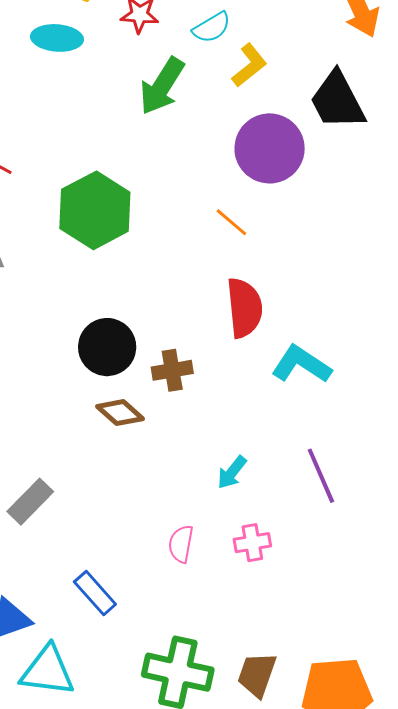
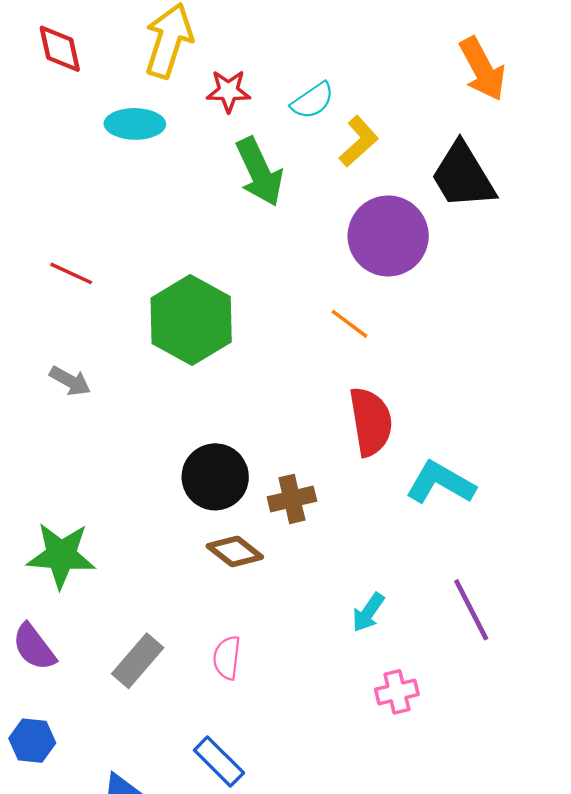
green arrow: (162, 86) -> (259, 172), turned -54
pink semicircle: (181, 544) -> (227, 658), moved

